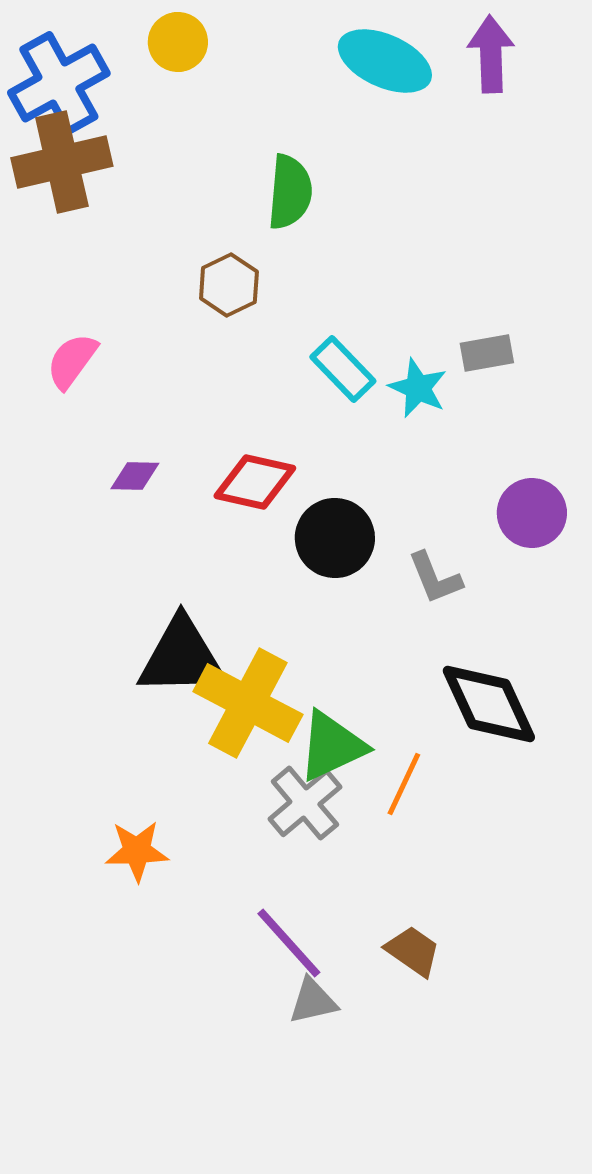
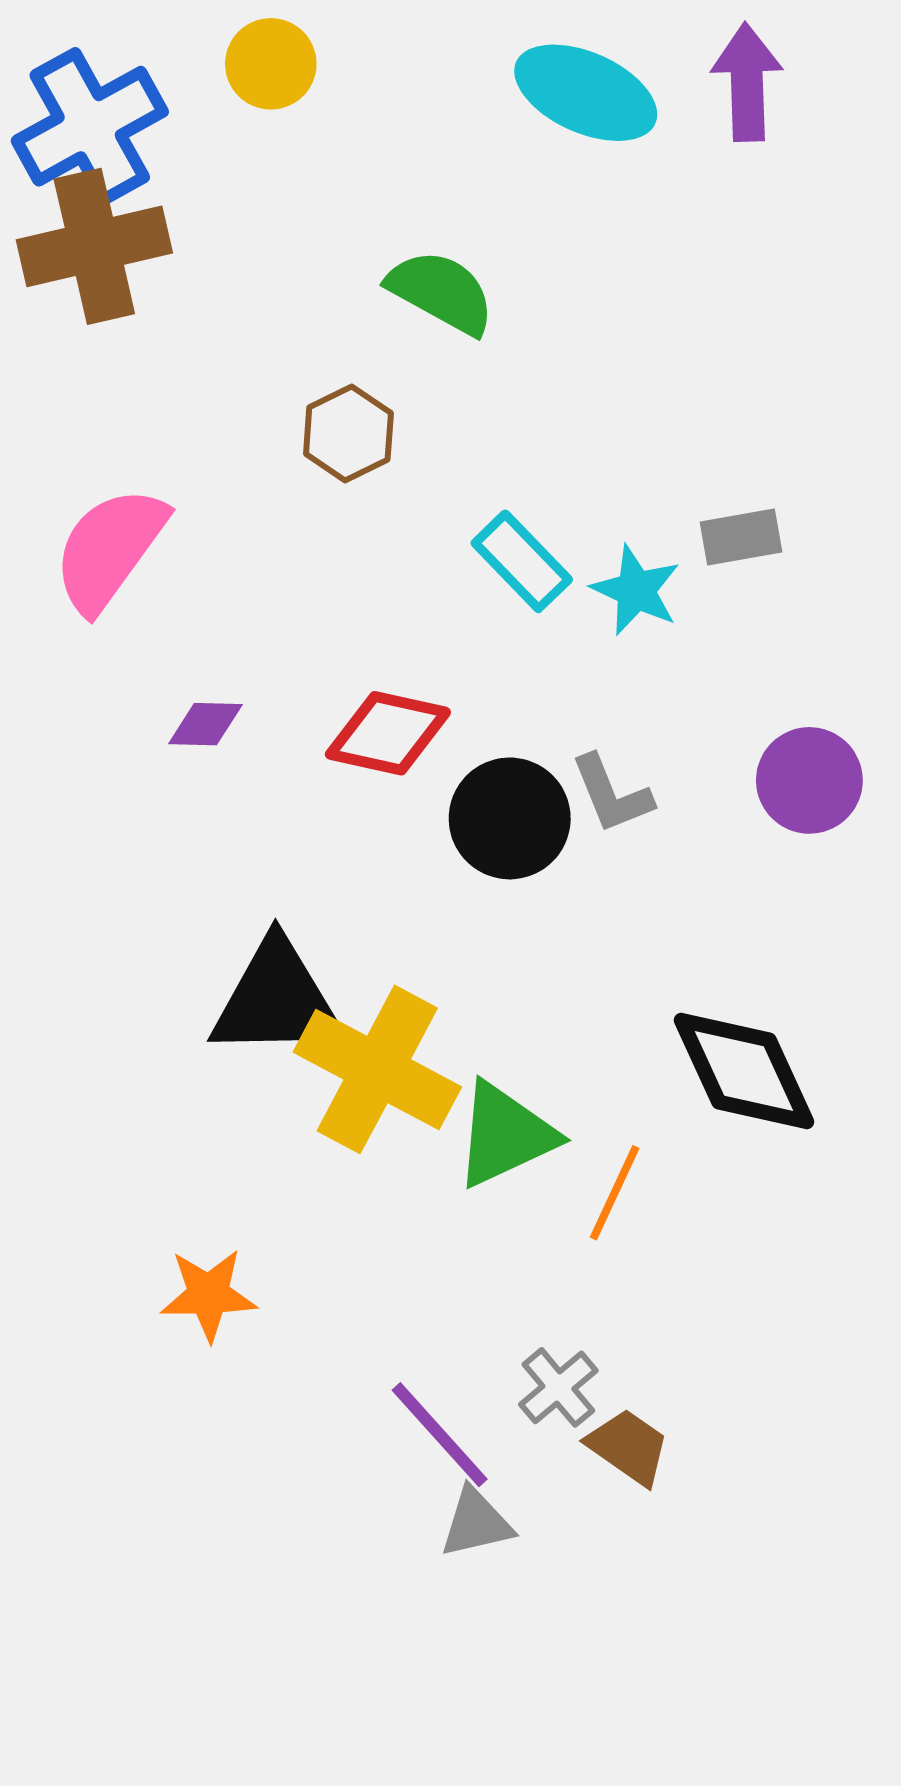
green semicircle: (290, 192) -> (441, 292), turned -66
pink semicircle: (72, 361) -> (110, 549), size x1.5
gray L-shape: (435, 578) -> (612, 794), moved
gray cross: (305, 803) -> (558, 1387), moved, size x0.7

